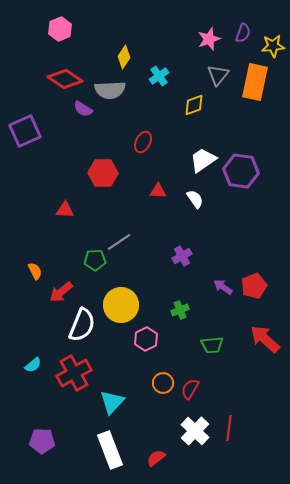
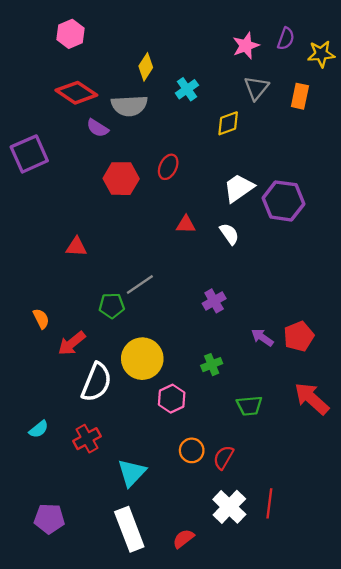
orange rectangle: (255, 82) -> (300, 96), size x0.6
red hexagon: (103, 173) -> (121, 179), moved
red cross: (74, 373) -> (87, 439), size x0.7

